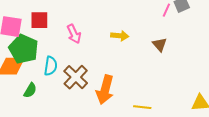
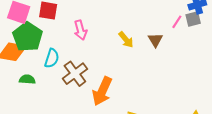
yellow arrow: (120, 36) -> (126, 40), turned 36
brown triangle: (160, 45) -> (155, 40), moved
green semicircle: (30, 90) -> (27, 79), turned -126

